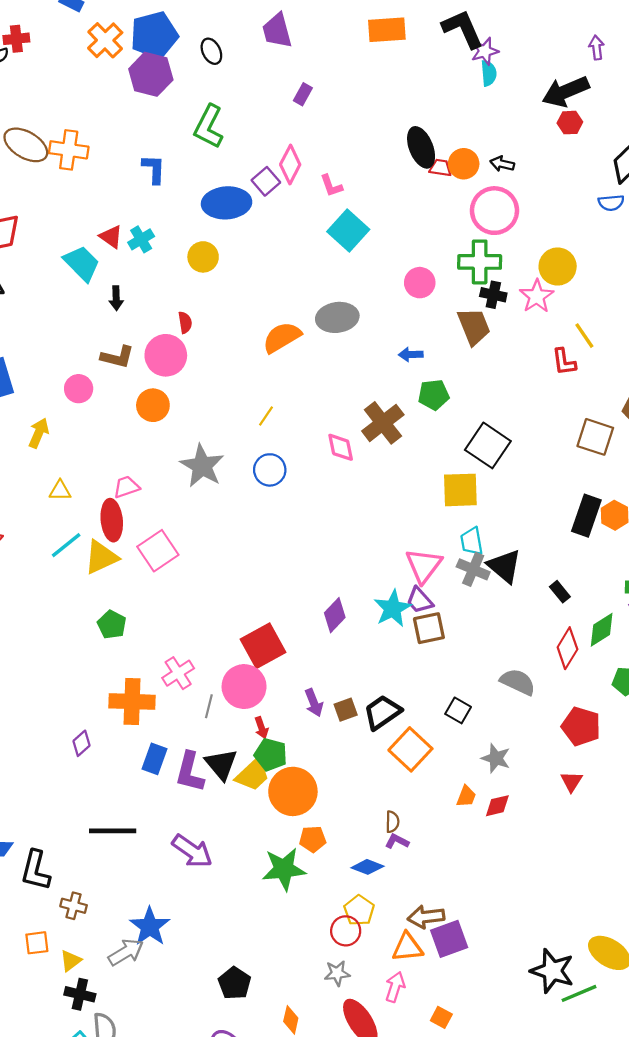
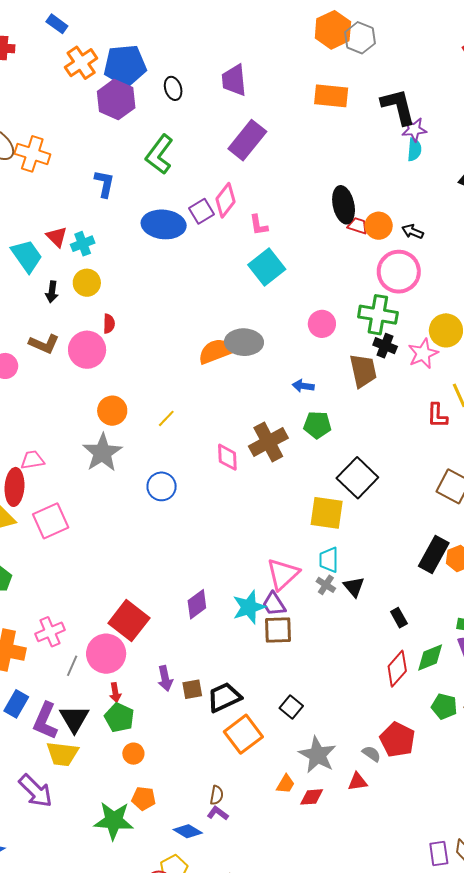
purple rectangle: (303, 94) -> (247, 140), size x2.0
yellow circle: (203, 257) -> (87, 283), moved
orange semicircle: (282, 337) -> (216, 351), moved
orange circle: (153, 405) -> (112, 411), moved
blue circle: (270, 470) -> (162, 486), moved
black triangle: (504, 566) -> (354, 587), size x0.7
gray cross: (473, 569) -> (326, 585), size x0.7
red square: (263, 646) -> (129, 621), turned -33
gray semicircle: (518, 682) -> (371, 754), moved, size x0.6
gray star: (496, 758) -> (317, 755), size x1.4
yellow trapezoid: (253, 775) -> (62, 754), moved, turned 40
red triangle: (571, 781) -> (358, 782), moved, turned 40
orange circle: (293, 791) -> (133, 754), size x0.5

